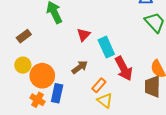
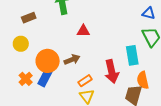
red triangle: (84, 35) -> (83, 31), turned 32
cyan rectangle: (106, 47) -> (132, 55), moved
orange circle: (42, 76) -> (48, 61), moved

